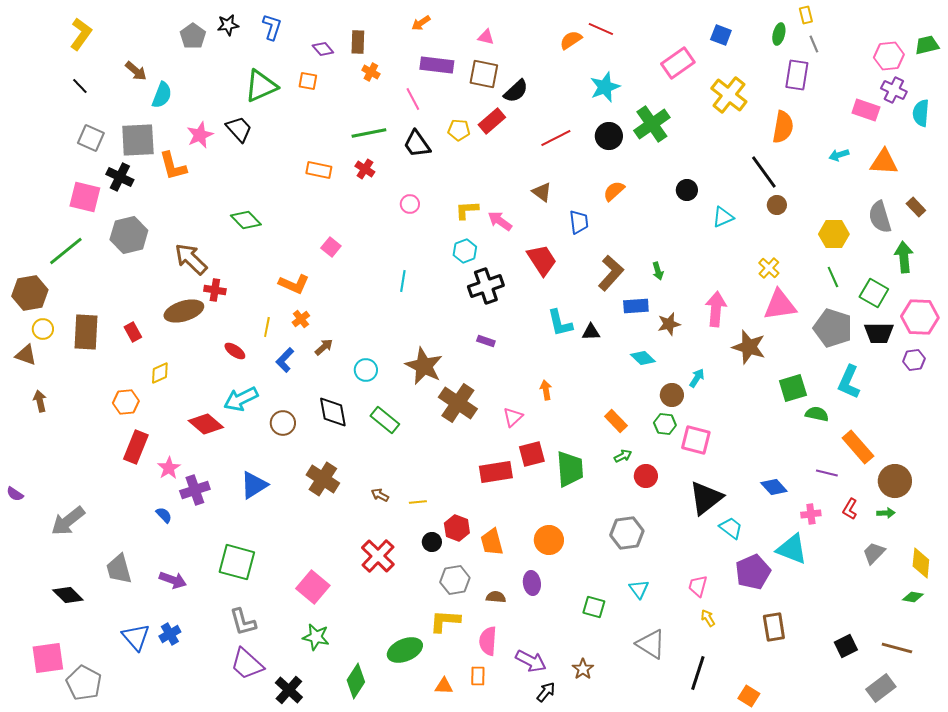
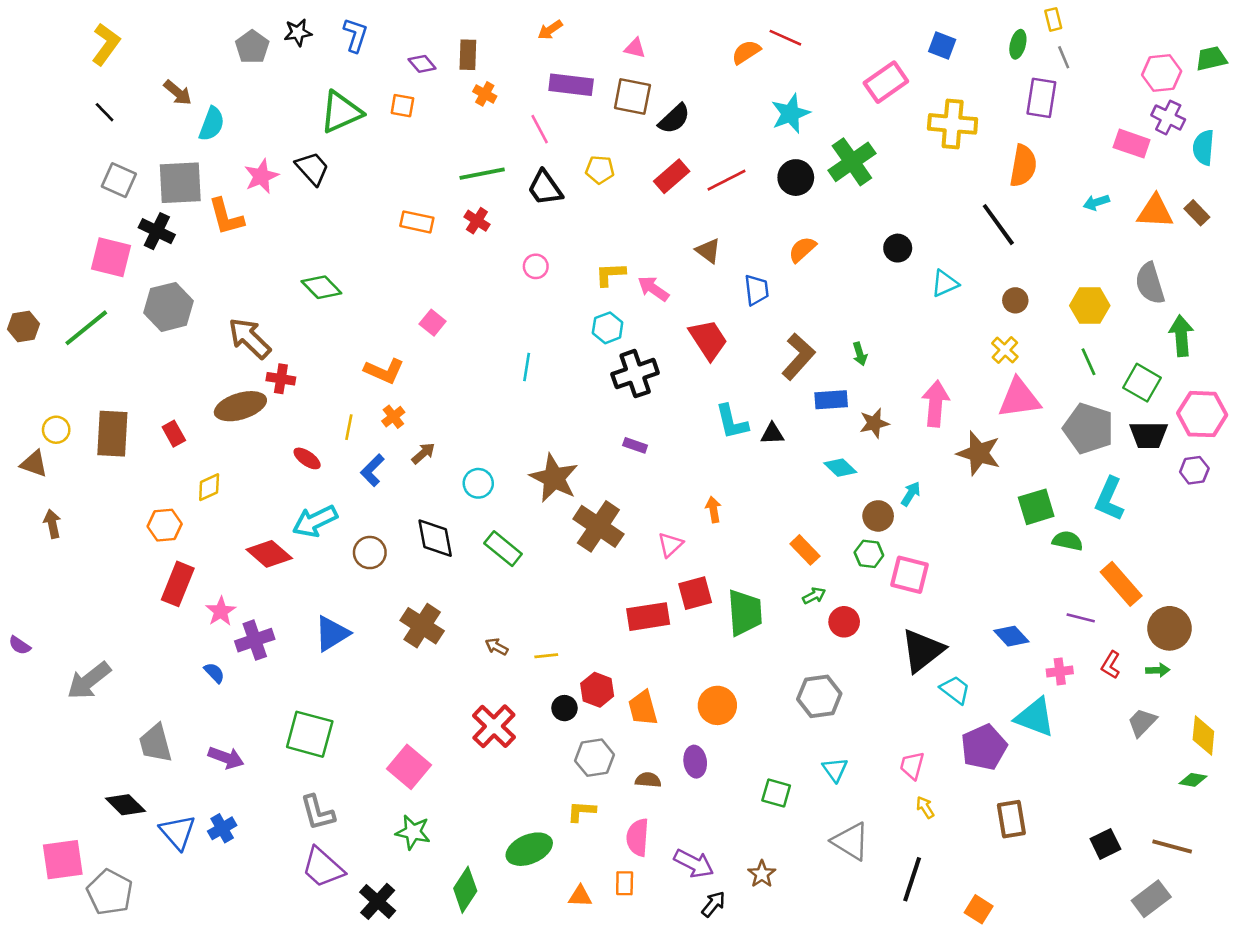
yellow cross: (729, 95) -> (953, 124), turned -33
red rectangle: (492, 121) -> (672, 176), moved
brown circle: (777, 205) -> (1015, 300), moved
brown rectangle: (916, 207) -> (1197, 213), moved
brown hexagon: (30, 293) -> (24, 326), moved, size x0.7
black diamond: (68, 595) -> (125, 805), moved
yellow L-shape: (445, 621) -> (581, 811), size x0.7

